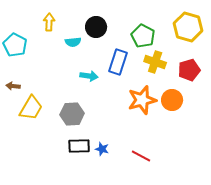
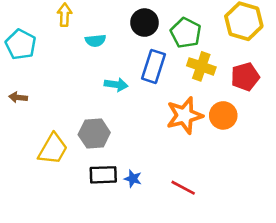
black circle: (96, 27) -> (145, 23), moved
yellow trapezoid: (31, 108) -> (53, 149), moved

